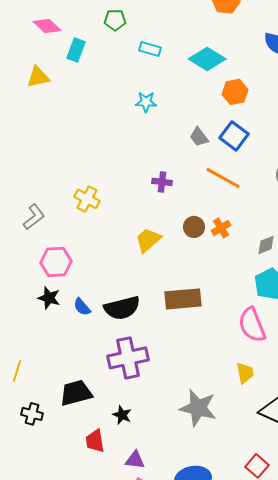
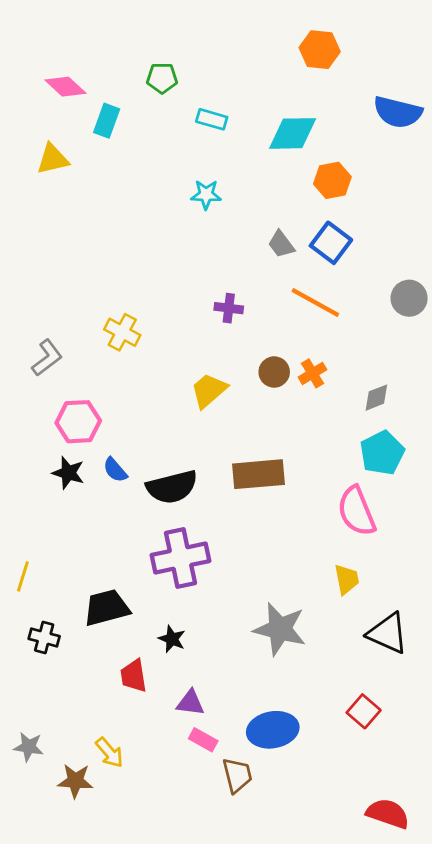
cyan diamond: (207, 59) -> (293, 133), turned -33
blue semicircle: (82, 307) -> (115, 470), moved

